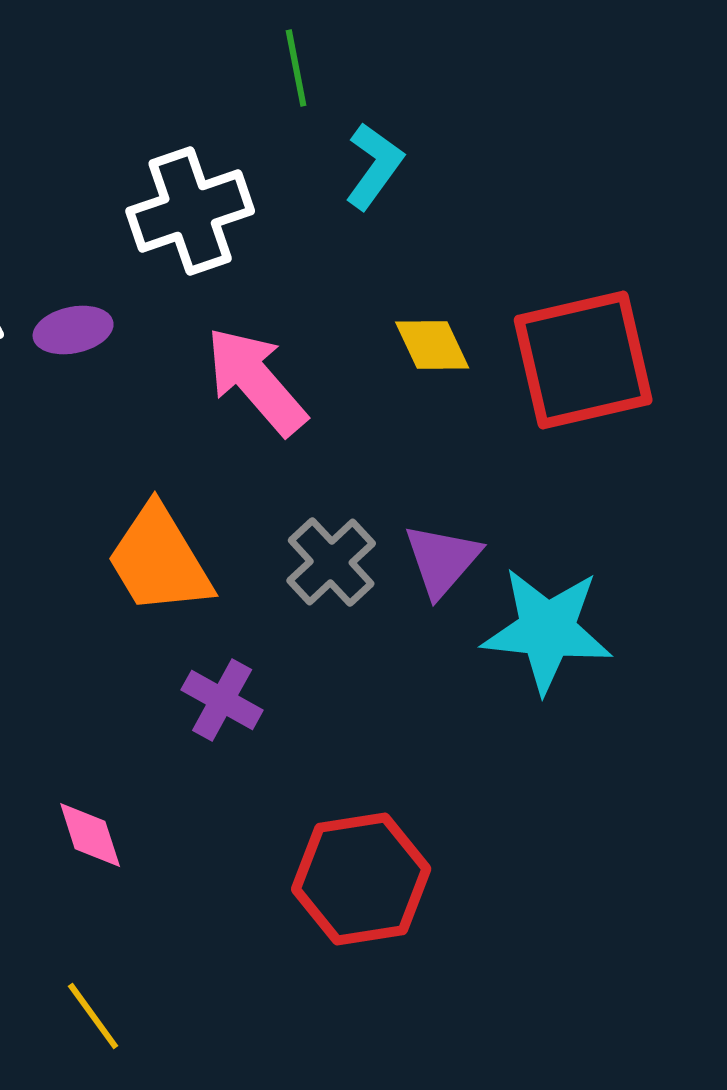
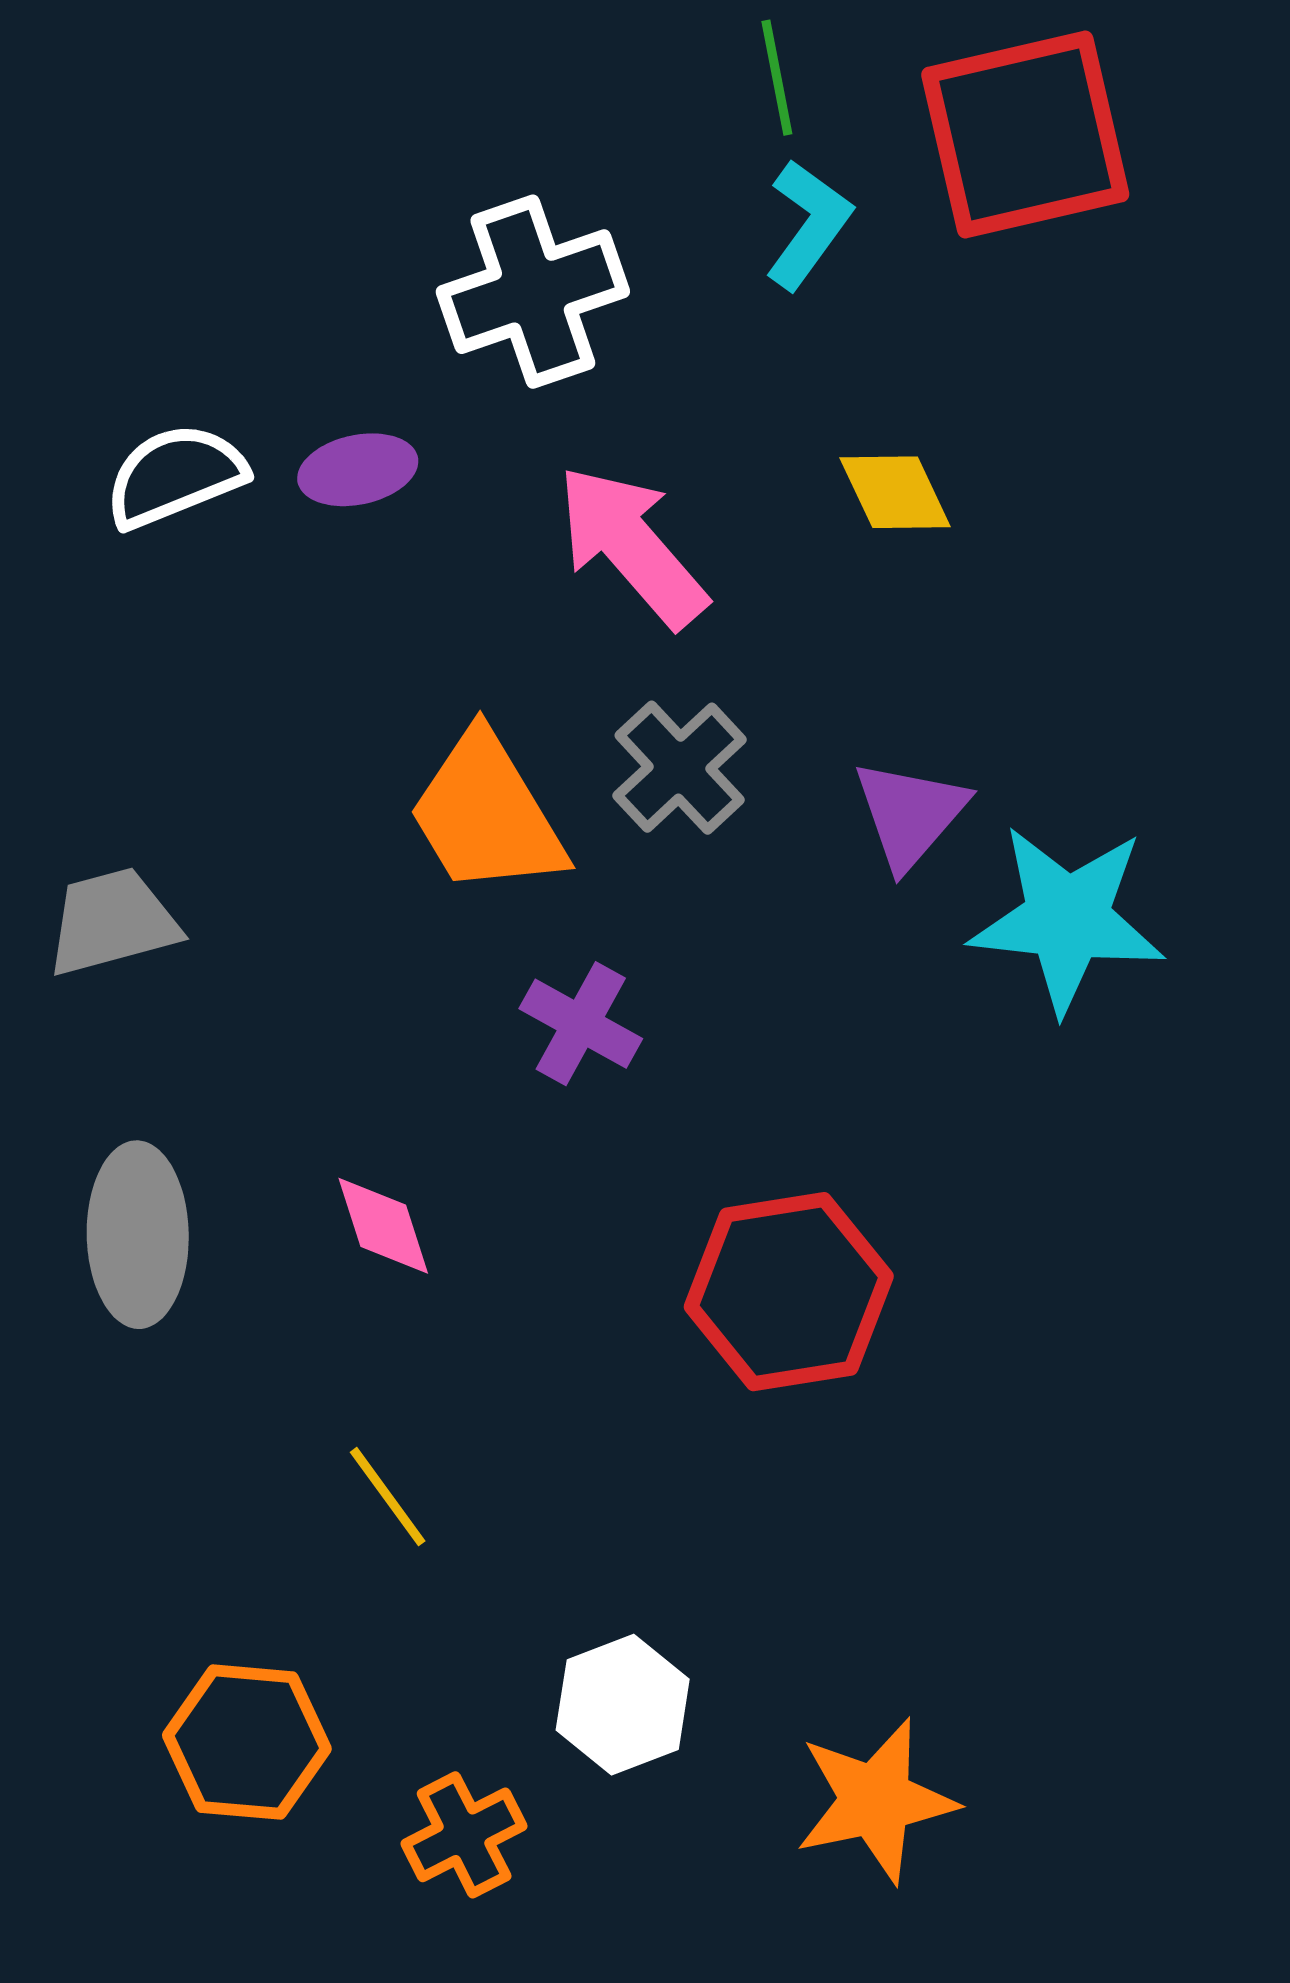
green line: (296, 68) -> (777, 78), moved
red square: (583, 360) -> (1025, 135), moved
gray cross: (331, 562) -> (680, 768), moved

